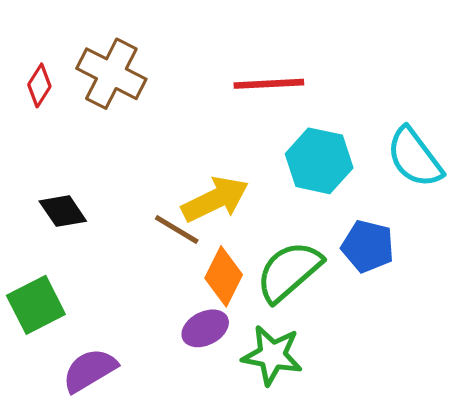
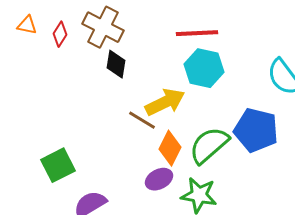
cyan hexagon: (319, 161) -> (204, 68), moved
black diamond: (63, 211) -> (116, 64), moved, turned 44
blue pentagon: (368, 246) -> (256, 130), size x1.4

